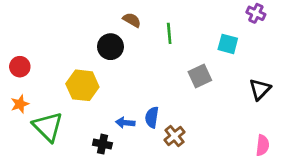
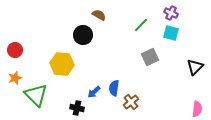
purple cross: (256, 13) -> (171, 13), moved
green line: (169, 33) -> (141, 25), moved, turned 49
blue arrow: (125, 123) -> (94, 92), turned -48

